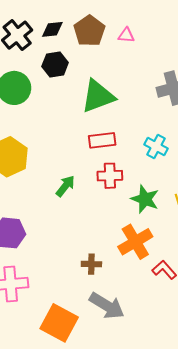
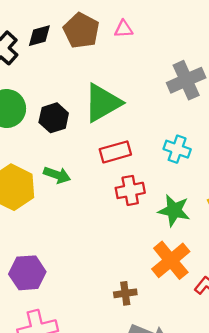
black hexagon: (55, 65) -> (54, 118), moved
green arrow: (65, 186) -> (57, 175), moved, turned 80

